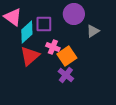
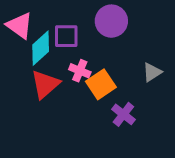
gray triangle: (93, 31) -> (152, 72), moved
purple cross: (66, 75) -> (123, 114), moved

